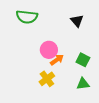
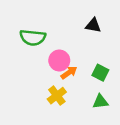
green semicircle: (27, 17) -> (33, 37), moved
black triangle: (77, 21) -> (93, 25), turned -40

